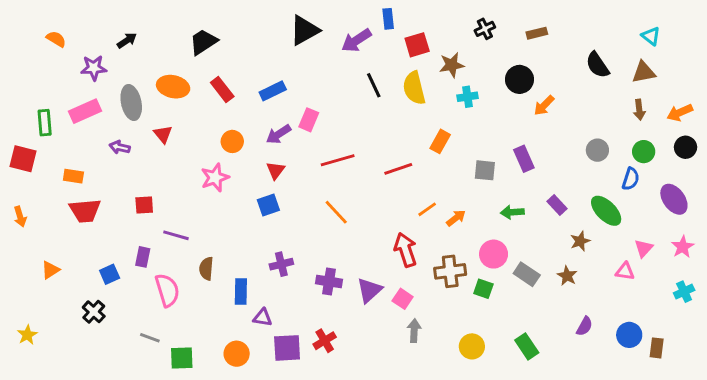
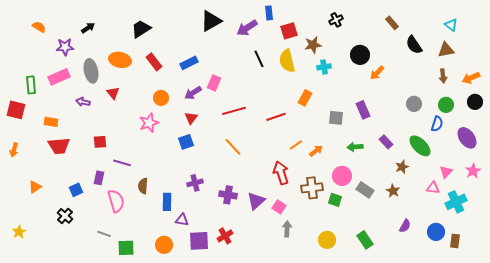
brown rectangle: (537, 33) -> (392, 23), moved, turned 64
orange arrow: (20, 217) -> (14, 150), turned 32
cyan cross: (684, 292) -> (456, 202), moved, size x1.5

